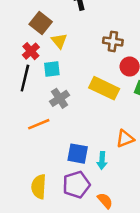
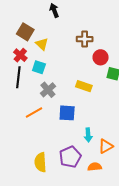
cyan square: (52, 69) -> (39, 67), turned 32
yellow rectangle: (104, 88) -> (84, 86), moved, size x0.7
orange triangle: (125, 139) -> (106, 146), moved
blue square: (78, 154) -> (67, 113), moved
orange semicircle: (105, 201) -> (95, 167), turned -48

